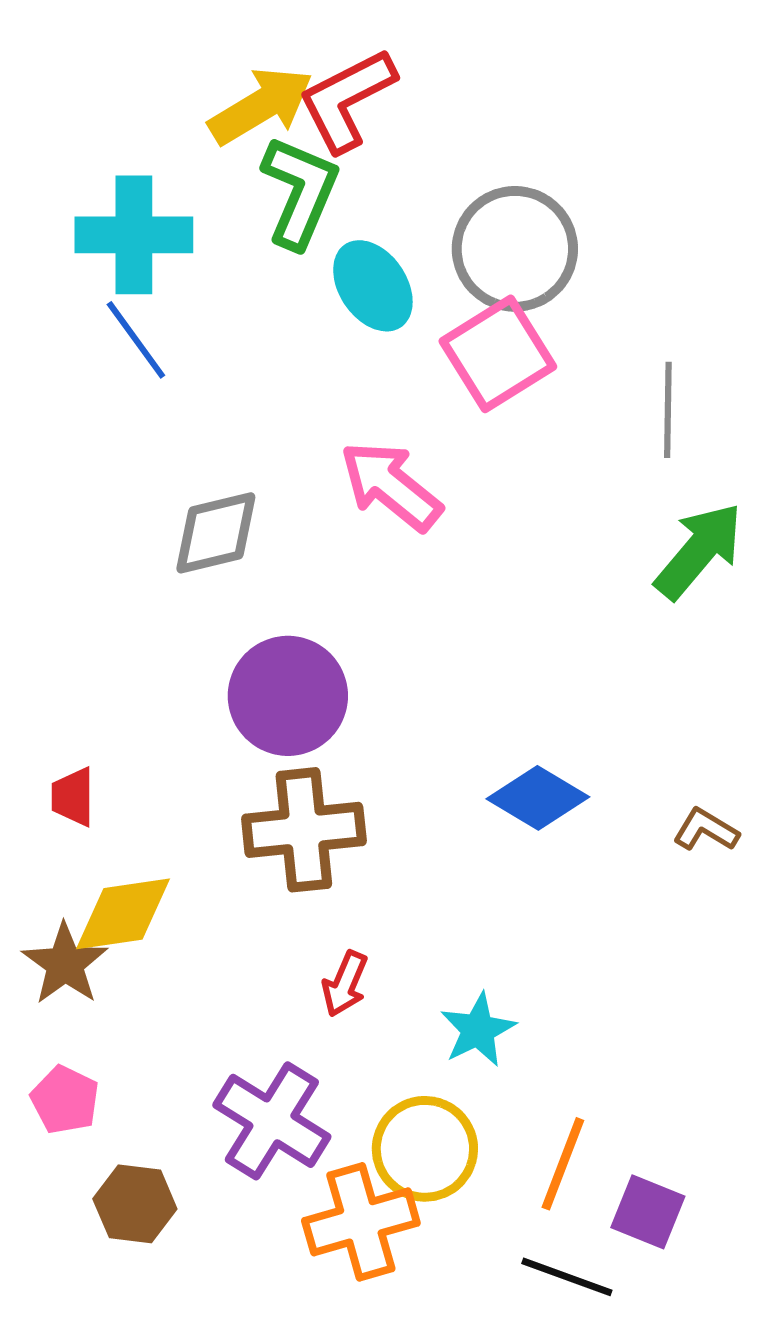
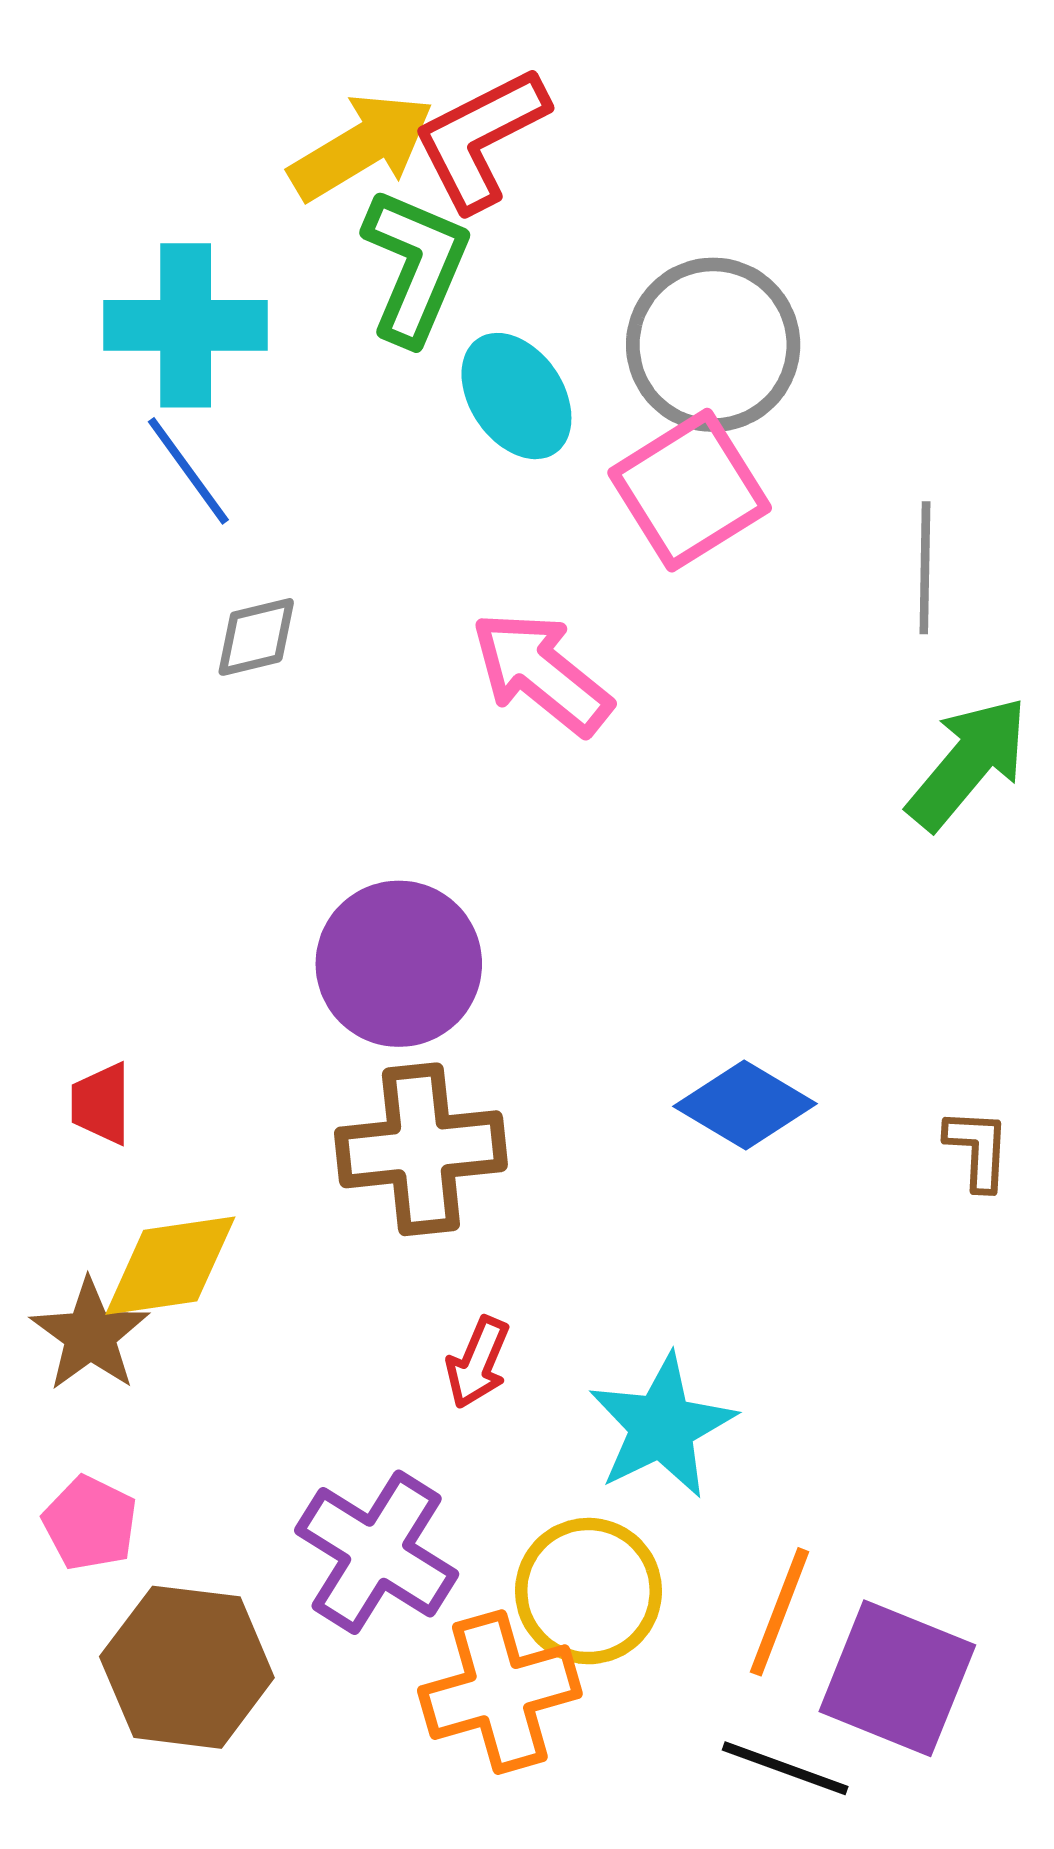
gray diamond: (216, 533) -> (256, 637), moved, size x0.7
brown L-shape: (706, 830) -> (978, 1149), turned 62
cyan star: (478, 1030) -> (662, 1426), size x1.4
brown hexagon: (135, 1204) -> (187, 1667), size x1.5
purple square: (648, 1212) -> (897, 1678), size x1.5

